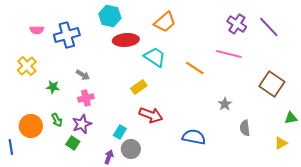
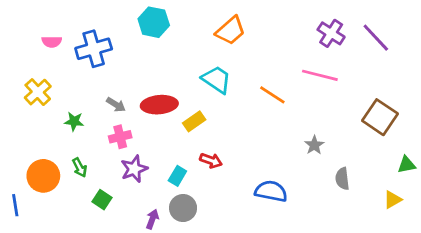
red ellipse: (126, 40) -> (159, 105), moved
red arrow: (151, 115) -> (211, 161), size x0.7
purple star: (82, 124) -> (134, 169), moved
cyan rectangle: (120, 132) -> (177, 176), moved

